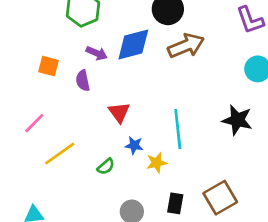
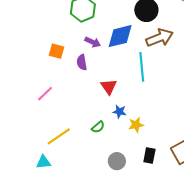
cyan line: (178, 129) -> (142, 67), moved
yellow line: (60, 154) -> (59, 136), moved

